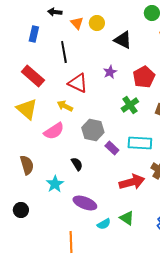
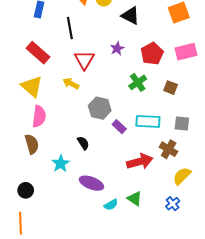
red triangle: (78, 83) -> (84, 60), turned 35
pink semicircle: (54, 131) -> (39, 116), moved, turned -50
orange line: (71, 242) -> (21, 223), moved

